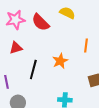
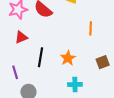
orange star: (60, 61) -> (68, 58), moved

